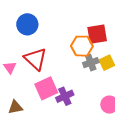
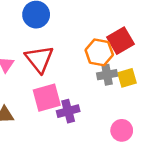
red square: (97, 34) -> (121, 41), turned -30

